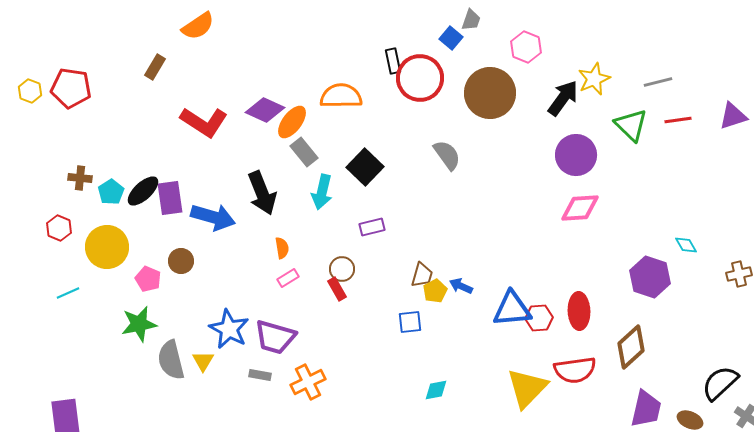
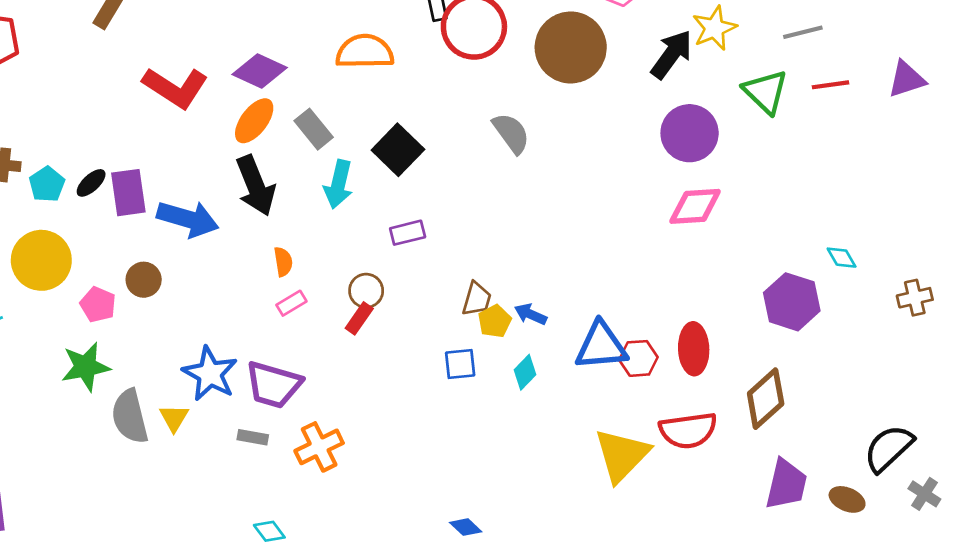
orange ellipse: (292, 122) -> (254, 121), moved
black ellipse: (143, 191) -> (91, 183), size x0.7
red rectangle: (337, 289) -> (359, 318), turned 65
cyan diamond: (436, 390) -> (525, 372), moved, turned -35

